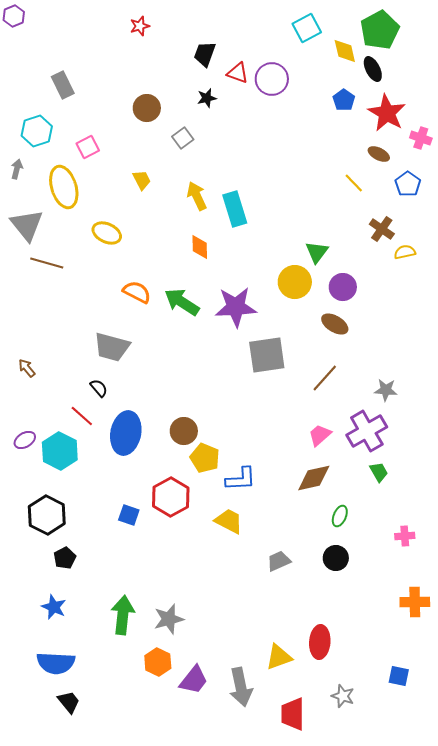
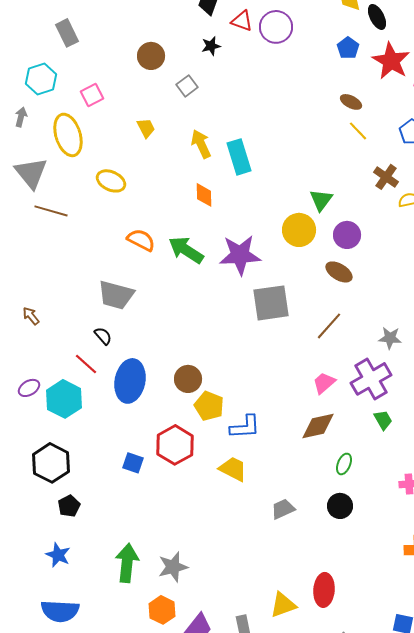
brown ellipse: (379, 154) -> (351, 102), moved

